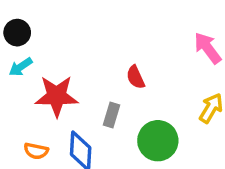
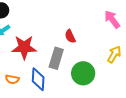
gray rectangle: (112, 115) -> (56, 58), size x1.5

